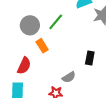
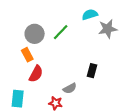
orange rectangle: (42, 46) -> (27, 55), moved
red semicircle: (24, 66) -> (36, 74), moved

